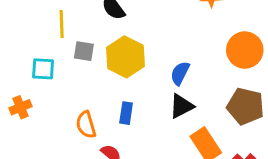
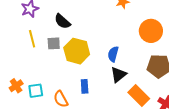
gray square: (84, 51) -> (54, 43), moved
cyan square: (43, 69) -> (36, 91), moved
orange cross: (21, 107) -> (16, 86), moved

